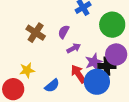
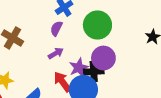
purple semicircle: (64, 32) -> (56, 28), moved

